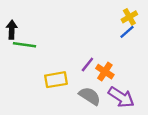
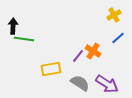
blue line: (127, 32) -> (118, 38), moved
orange cross: (105, 72) -> (93, 51), moved

